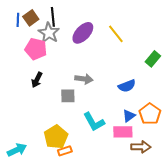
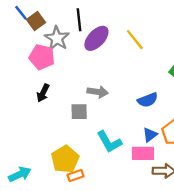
black line: (53, 17) -> (79, 20), moved
blue line: (18, 20) -> (21, 13), moved, turned -40

